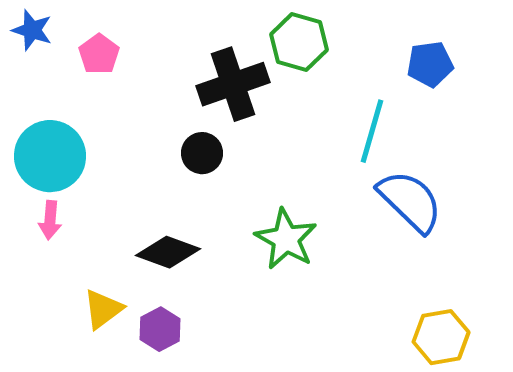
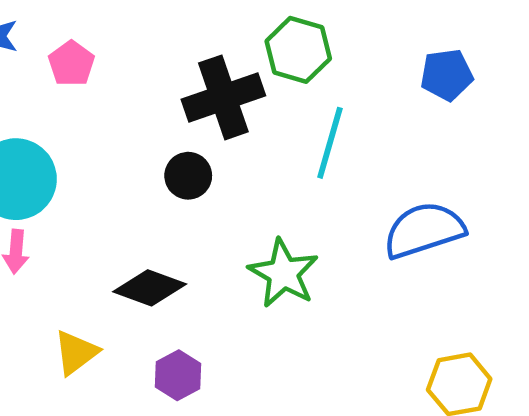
cyan line: (372, 131) -> (330, 143), moved
blue semicircle: (410, 201) -> (424, 230), turned -62
purple hexagon: (160, 329) -> (178, 375), moved

